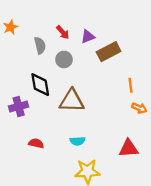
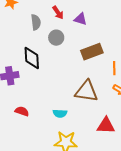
purple triangle: (88, 37) -> (80, 19), turned 32
brown rectangle: (109, 52) -> (92, 52), moved
brown triangle: (72, 101) -> (87, 91), moved

